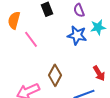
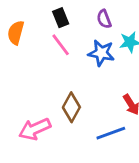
pink line: (31, 39) -> (61, 45), moved

